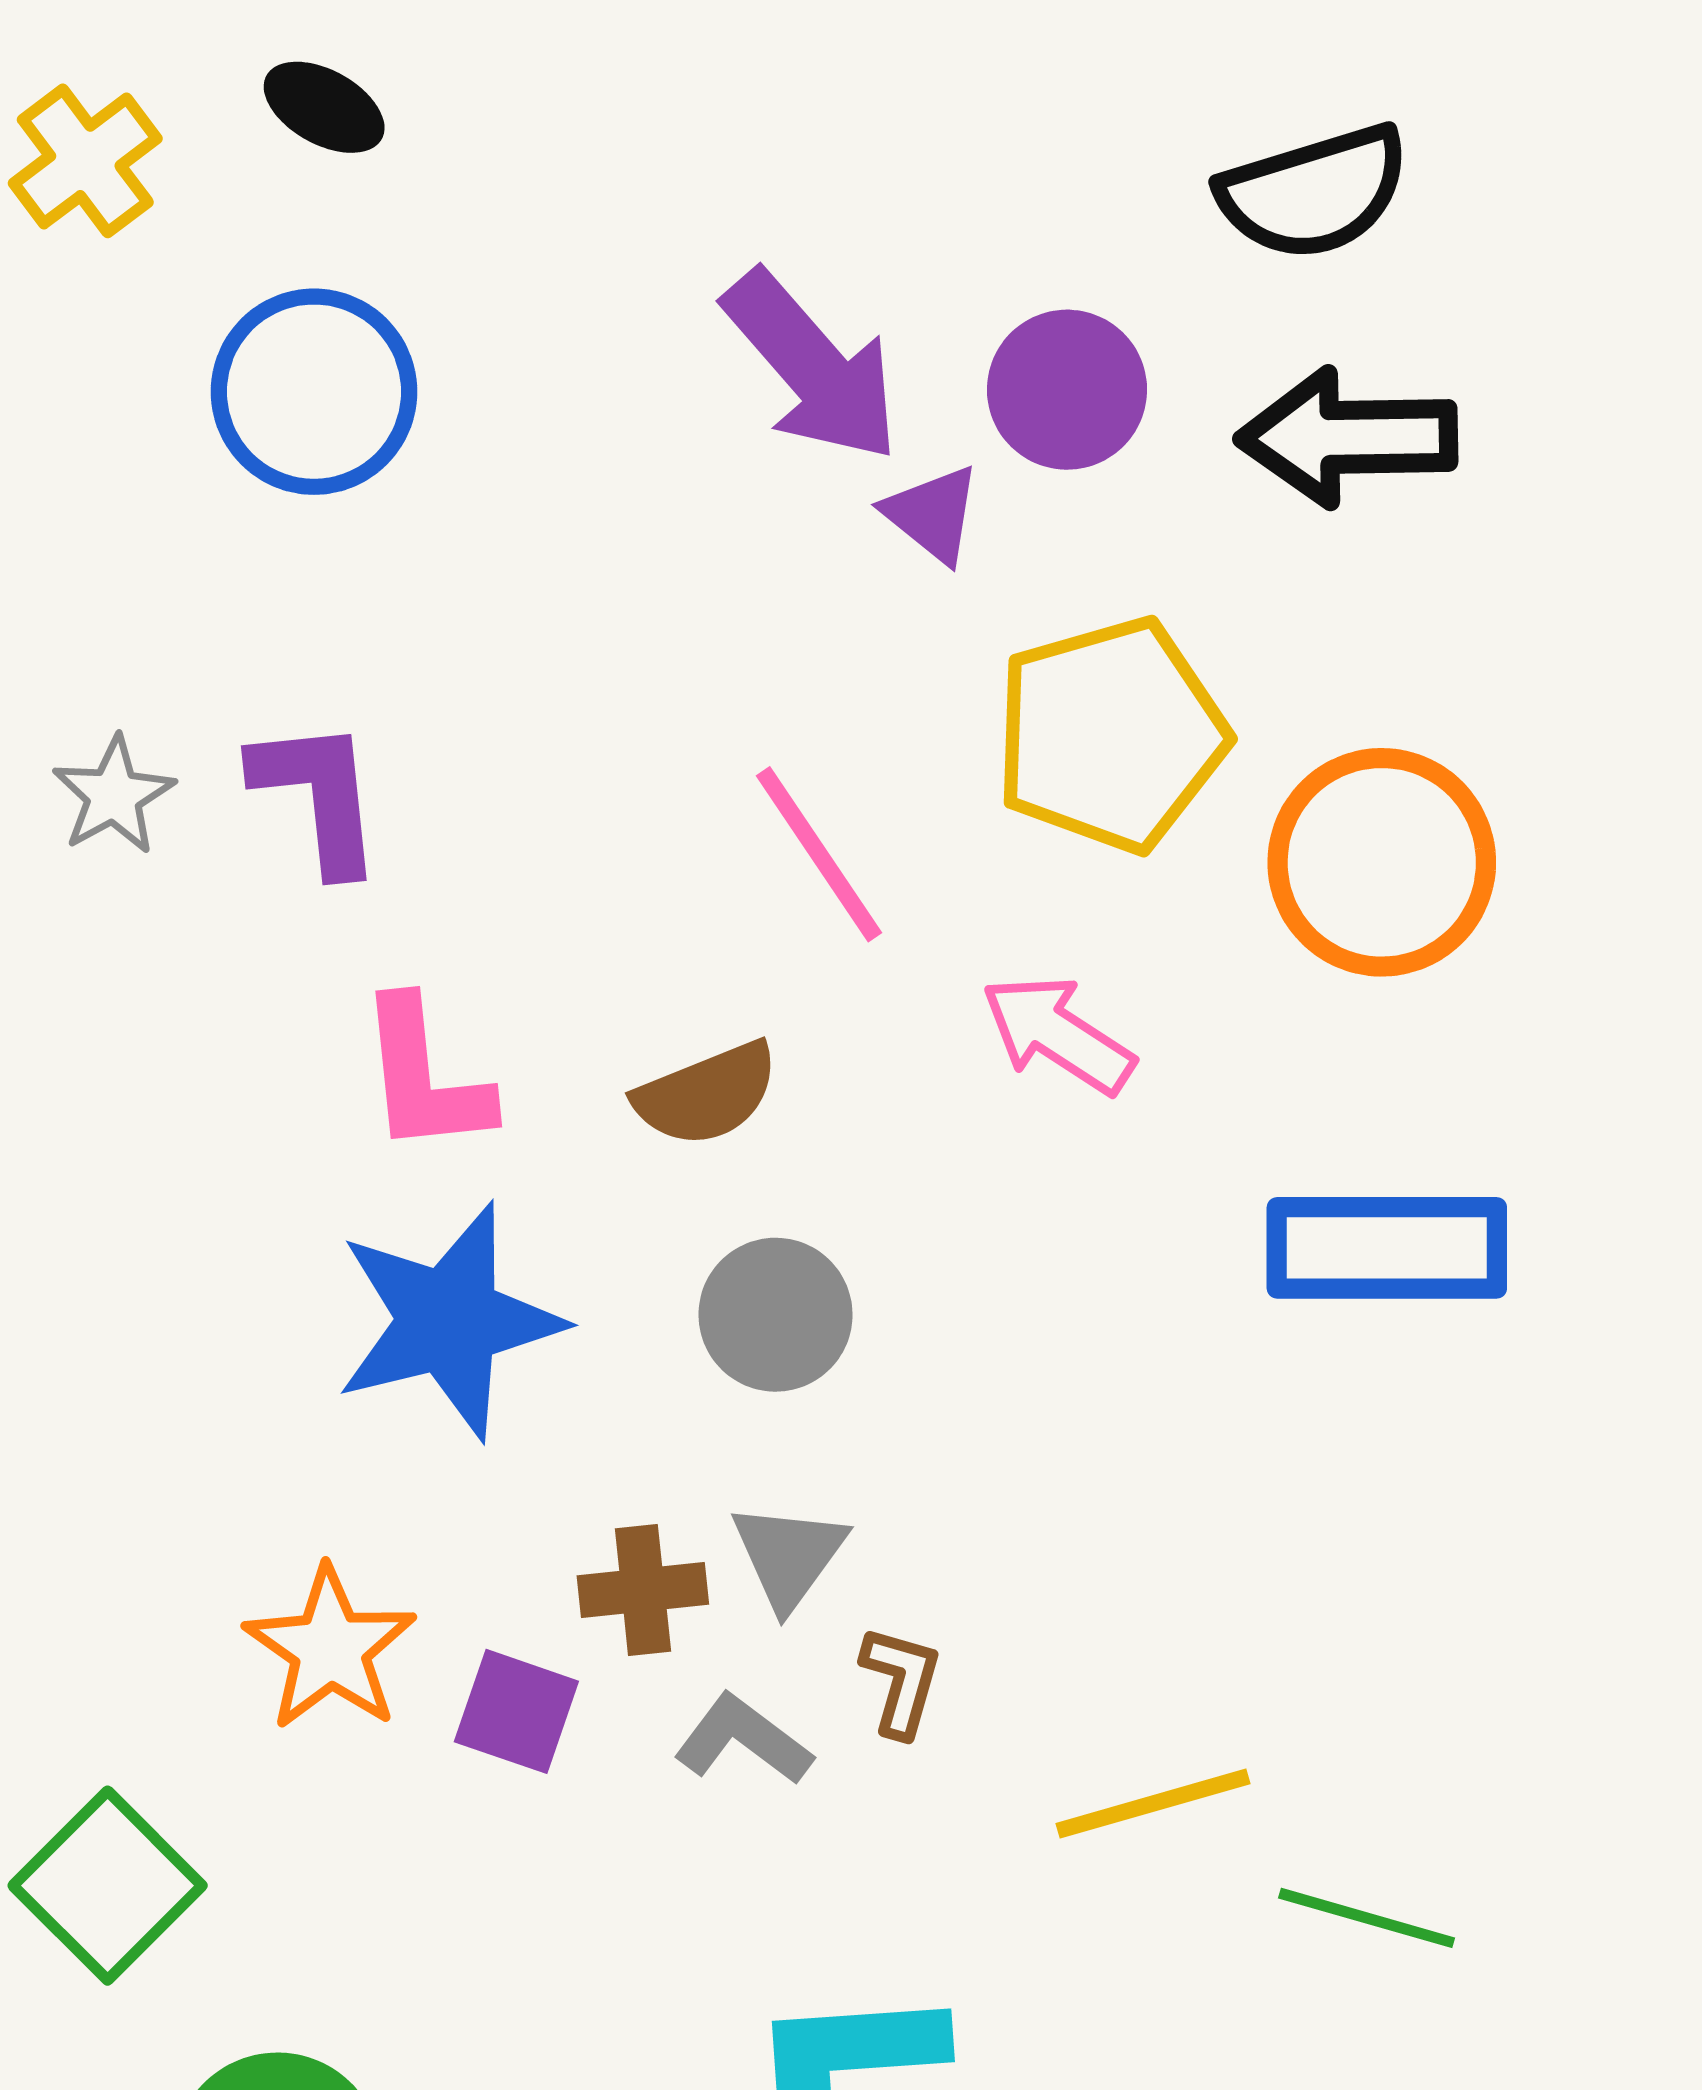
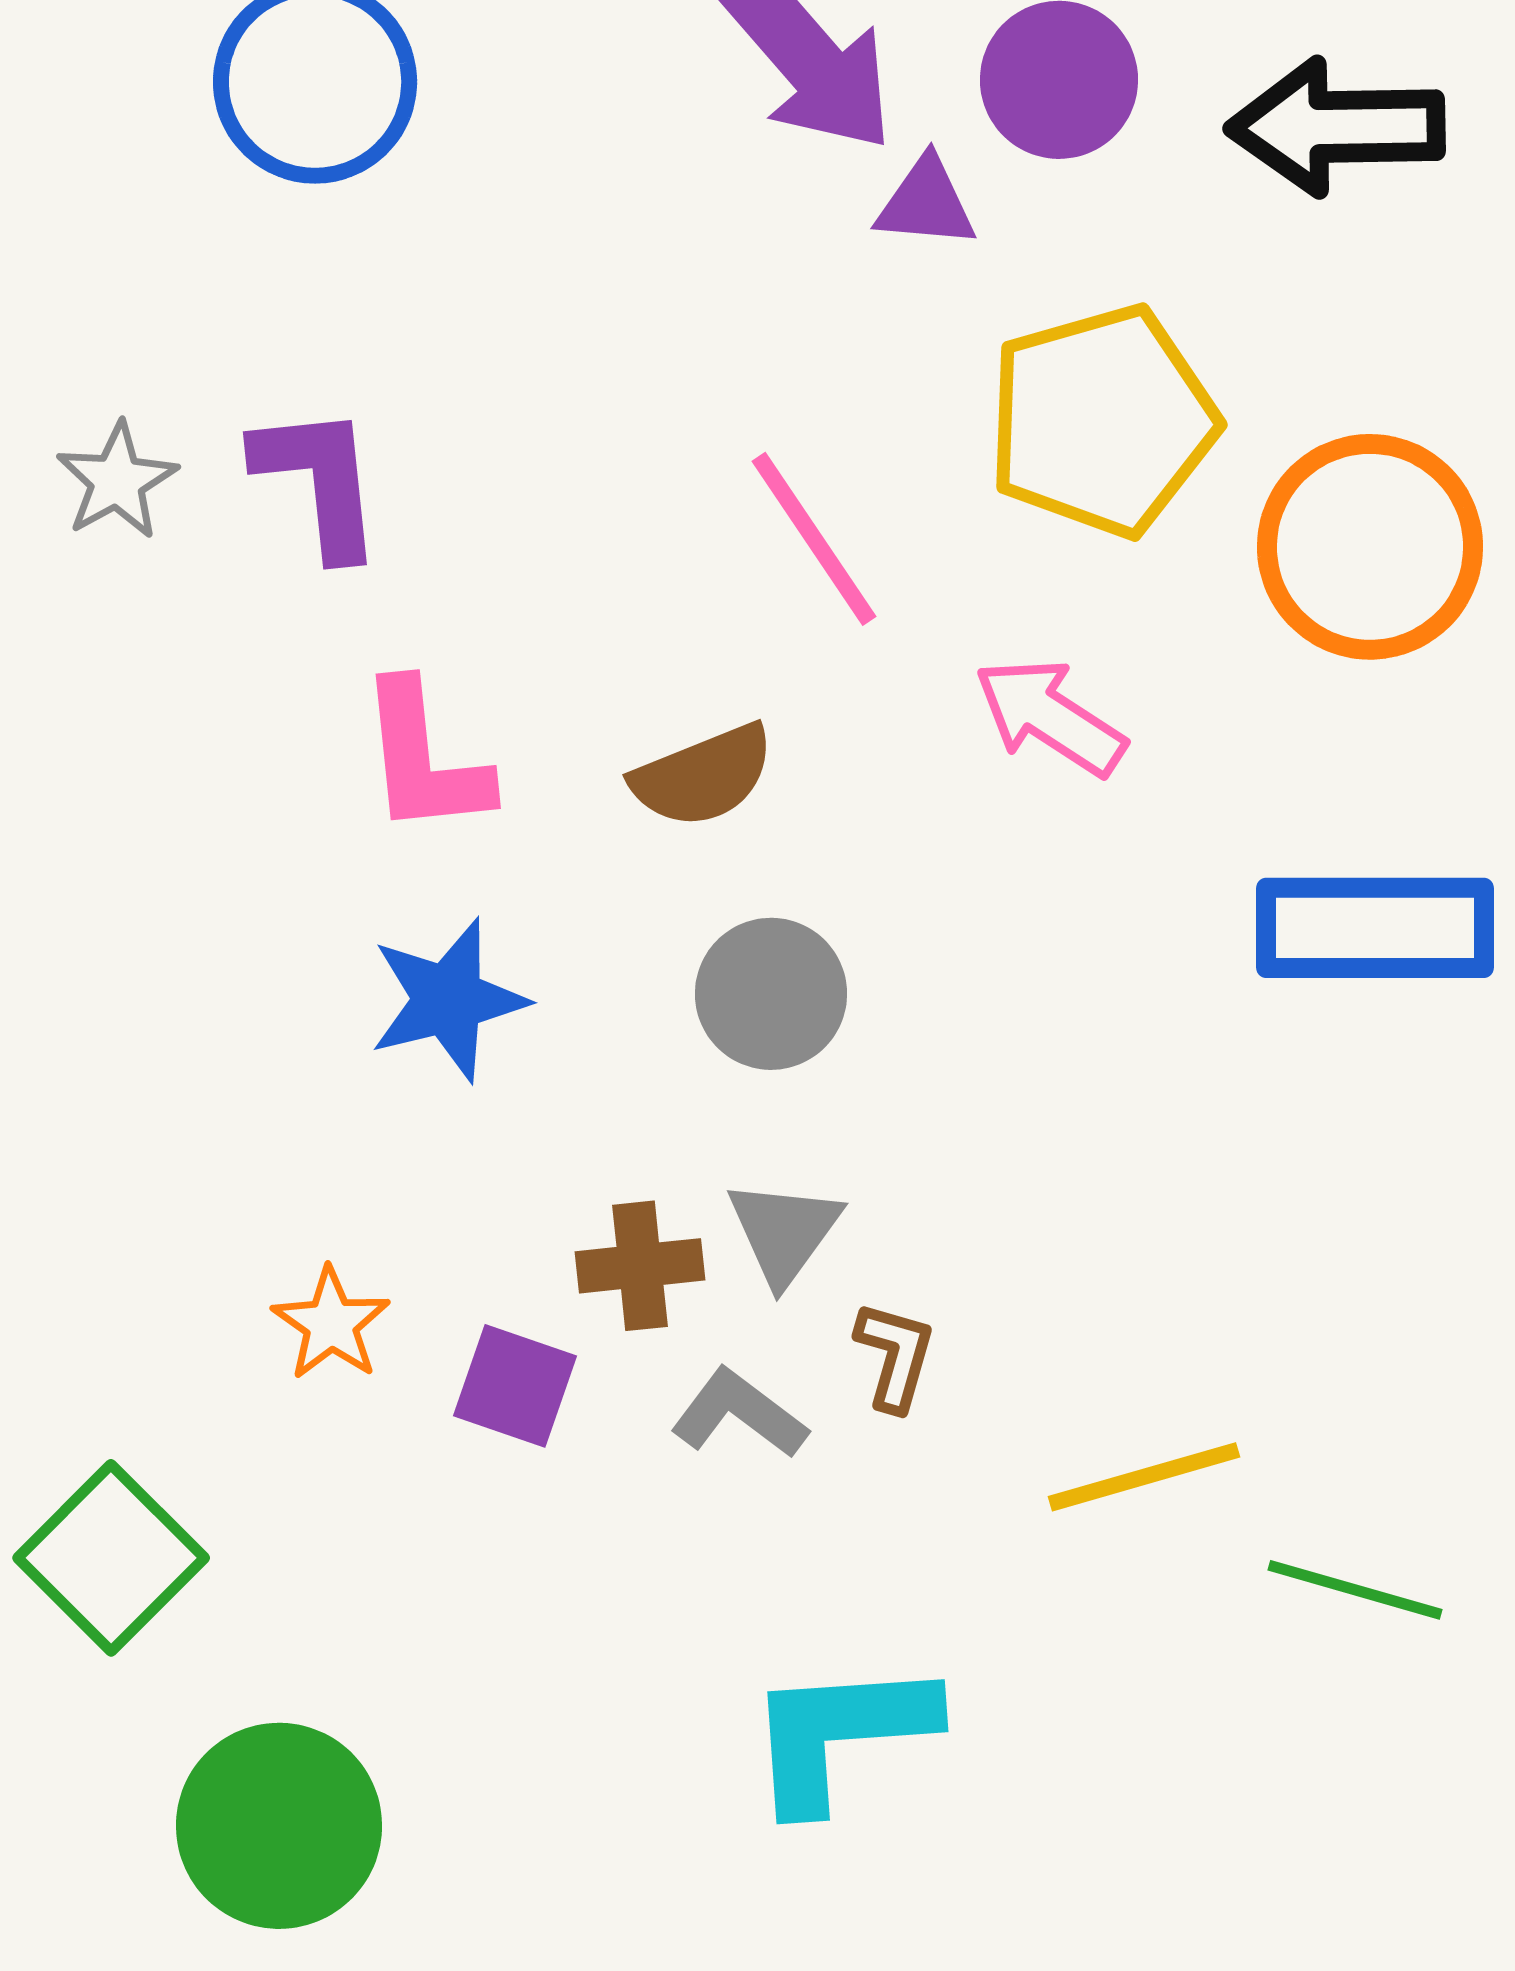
purple triangle: (932, 514) -> (926, 203), turned -34
blue star: (449, 1321) -> (448, 1000), size x0.7
orange star: (330, 1649) -> (331, 1324), size x0.7

